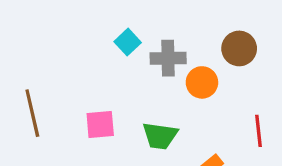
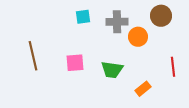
cyan square: (128, 42) -> (83, 17), moved, turned 35

